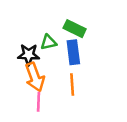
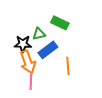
blue rectangle: (73, 52) -> (48, 50), moved, turned 60
orange line: (72, 84) -> (68, 66), moved

